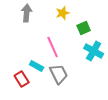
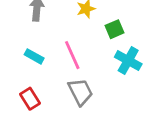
cyan rectangle: (37, 66) -> (34, 56), moved

